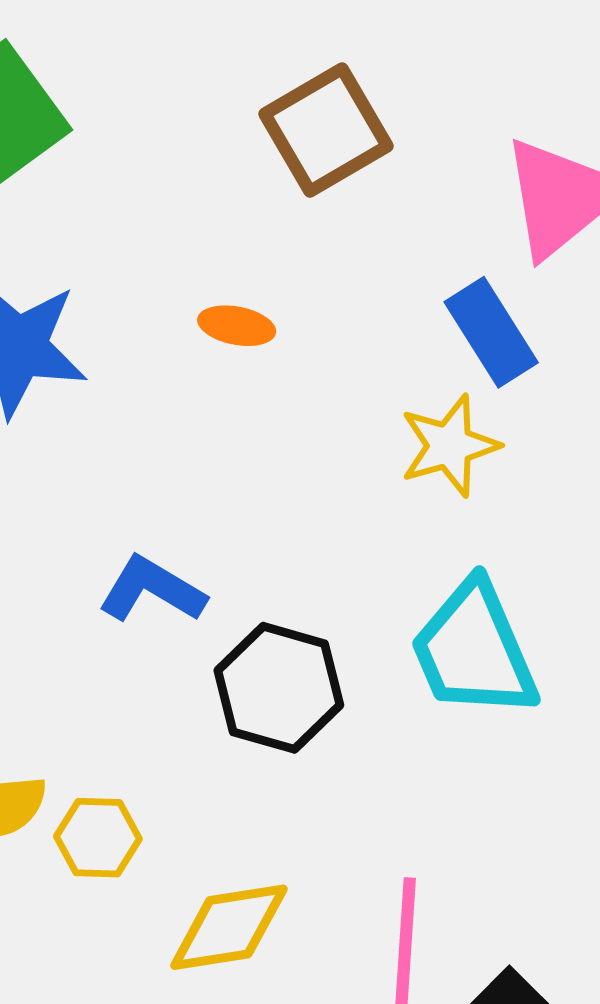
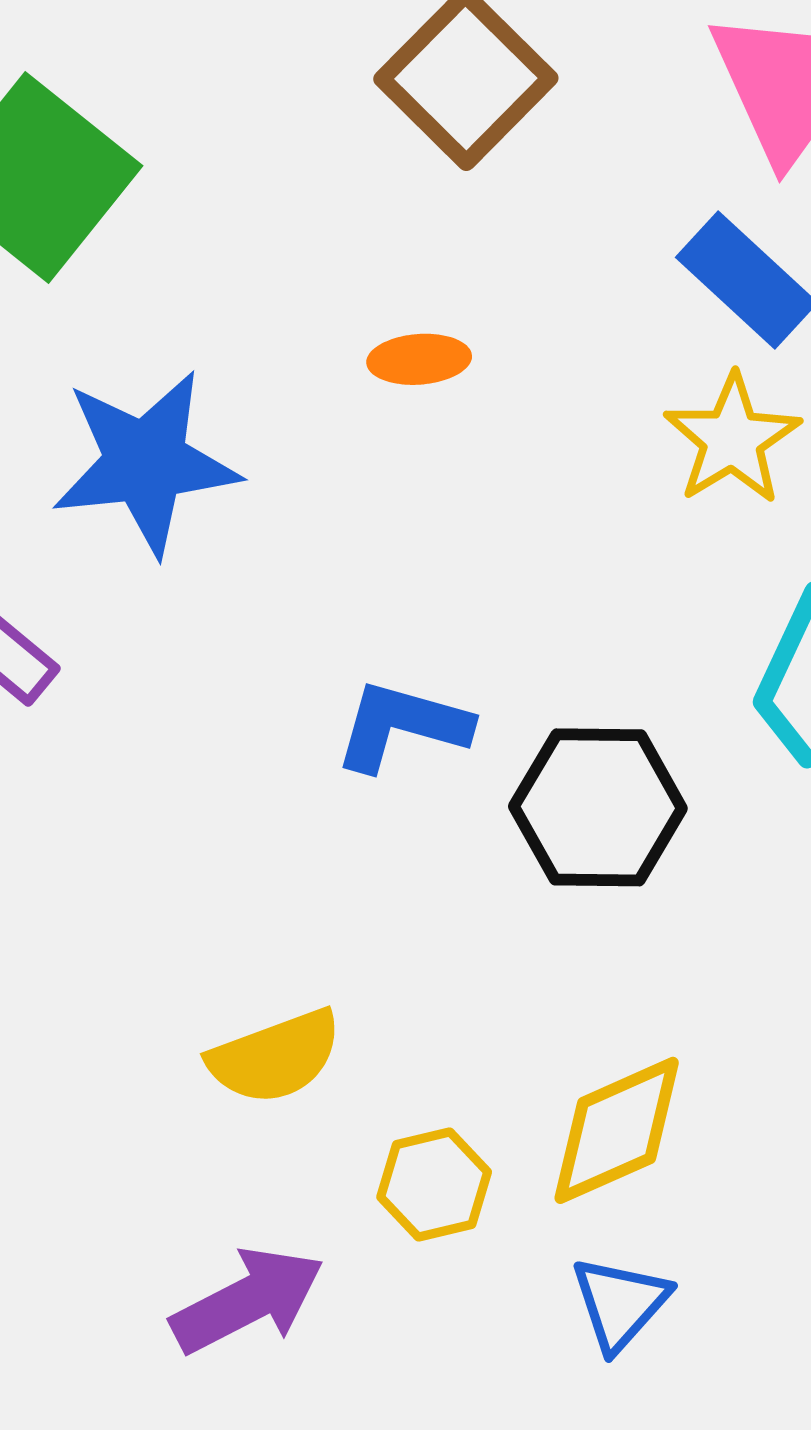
yellow hexagon: (98, 838) -> (434, 1184), moved

